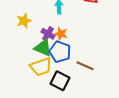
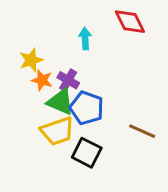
orange star: (61, 34) -> (42, 80), moved
brown line: (85, 66) -> (142, 131), moved

